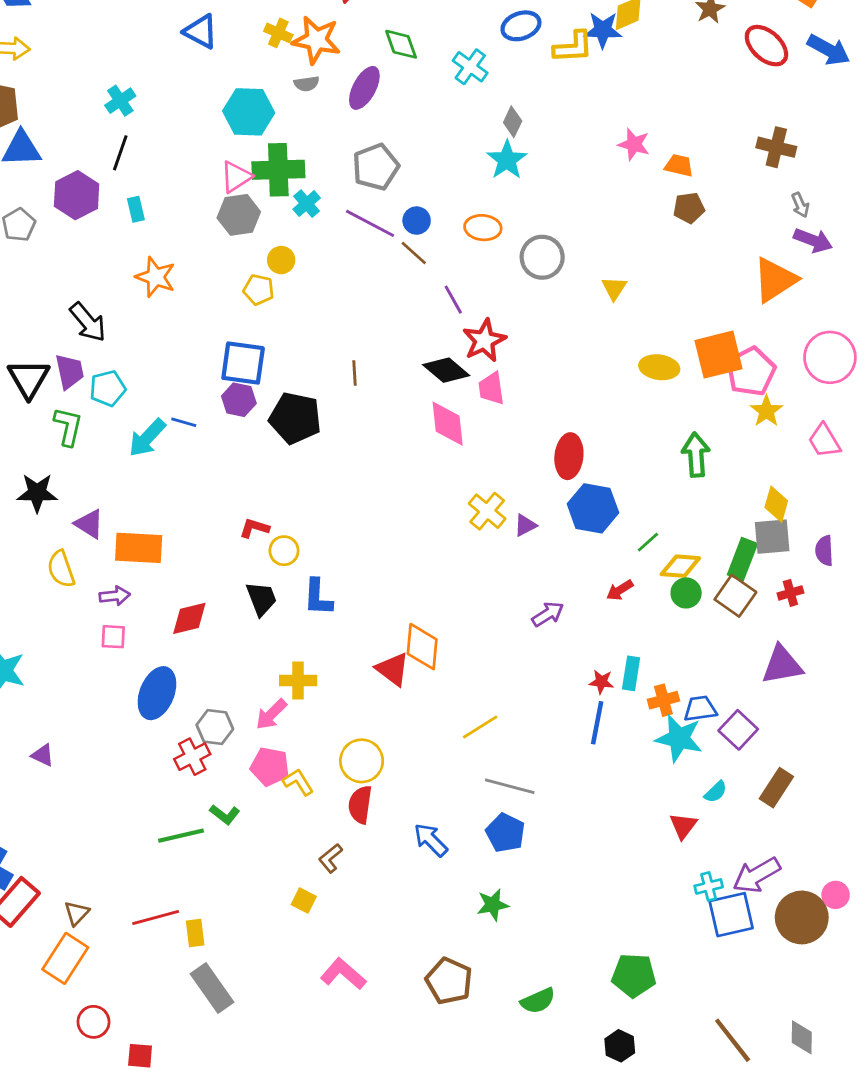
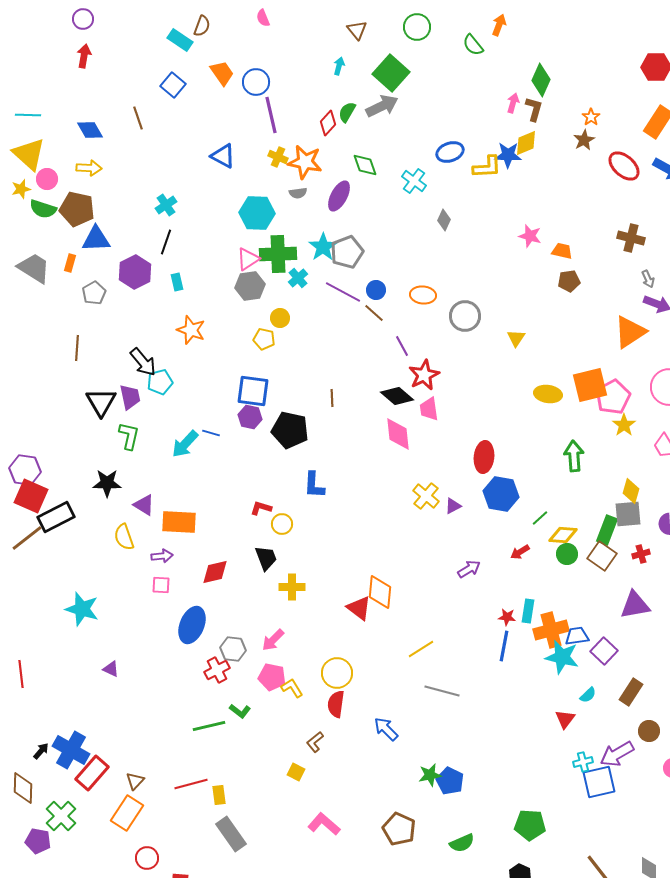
cyan star: (507, 160) -> (323, 247), moved
cyan pentagon: (108, 388) -> (160, 382), moved
blue L-shape: (318, 597) -> (314, 485), moved
yellow cross: (298, 680) -> (292, 587), moved
orange cross: (663, 700) -> (551, 630), size x1.6
blue pentagon: (505, 833) -> (450, 781), moved
brown circle: (802, 917) -> (649, 731), moved, size x0.6

